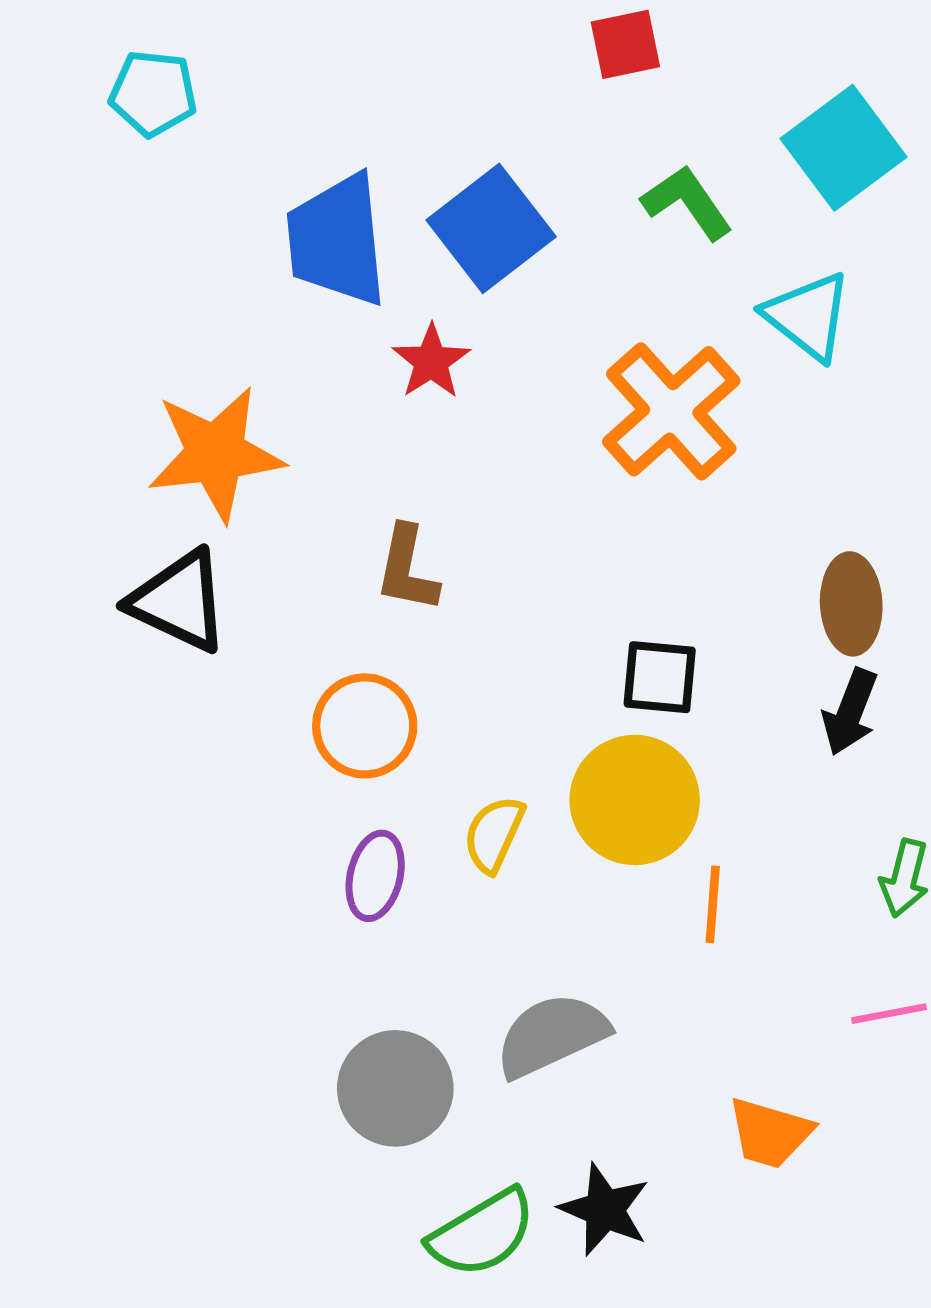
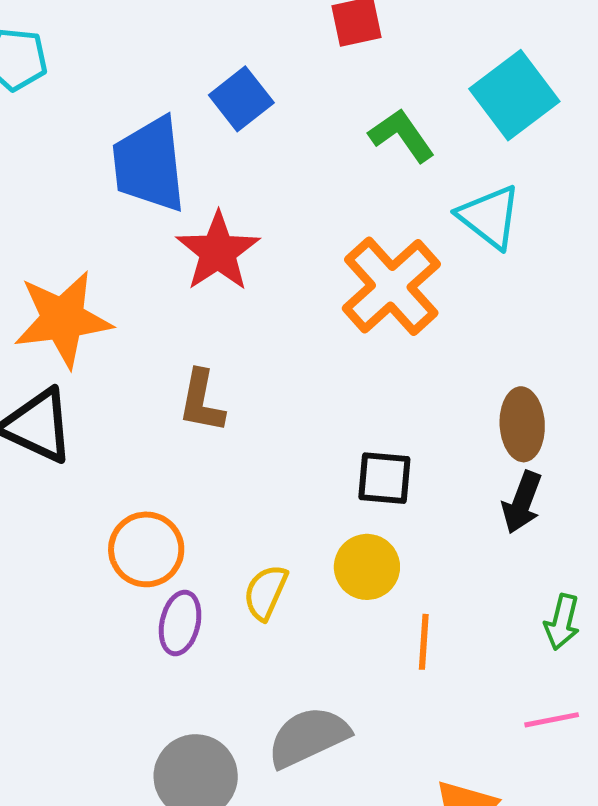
blue square: (491, 228) -> (241, 99), moved, size x0.7
red star: (431, 362) -> (218, 252), size x1.5
orange circle: (365, 726) -> (146, 549), moved
yellow circle: (635, 800) -> (367, 567), size x0.7

